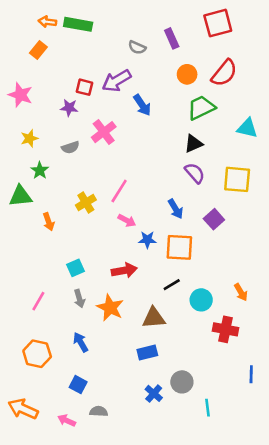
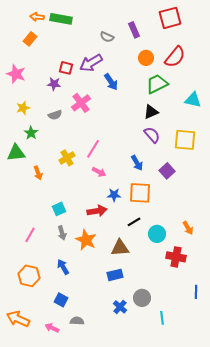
blue star: (147, 240) -> (114, 195), moved

